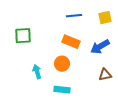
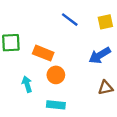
blue line: (74, 16) -> (70, 20), turned 42
orange rectangle: (71, 42) -> (43, 53), moved

